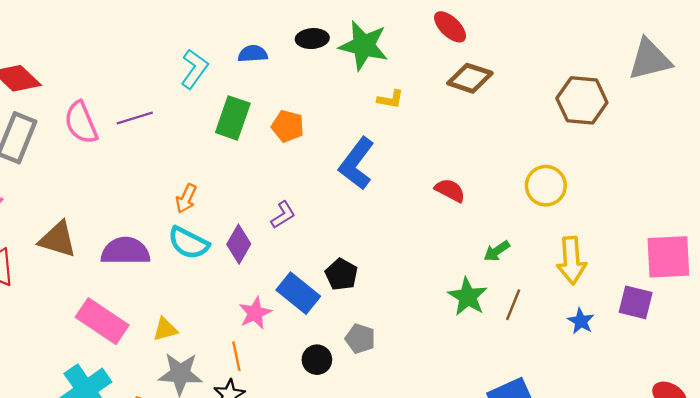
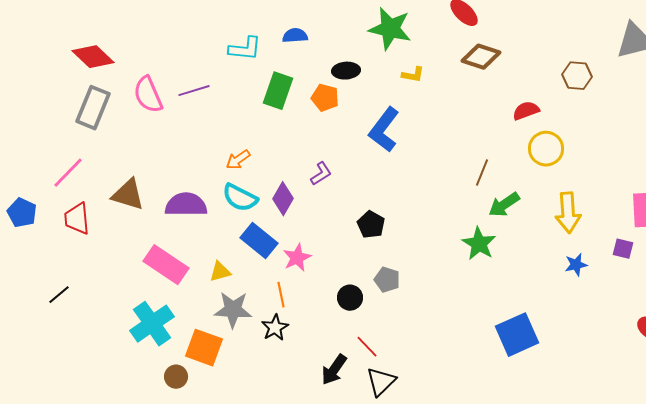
black ellipse: (312, 39) -> (346, 71), moved
cyan L-shape: (194, 69) -> (245, 49), turned 60
brown hexagon: (582, 100) -> (577, 76), size x0.7
red semicircle: (450, 190) -> (526, 111), moved, turned -48
orange arrow: (186, 199) -> (238, 160), turned 30
green arrow: (497, 251) -> (504, 205), size x1.4
blue rectangle: (298, 293) -> (259, 241), moved
purple square: (636, 302) -> (623, 249), size x0.7
brown line: (513, 305) -> (482, 173), moved
blue star: (581, 321) -> (576, 265), turned 30

